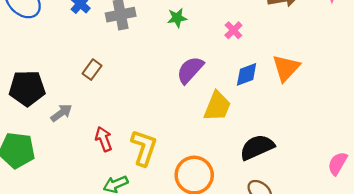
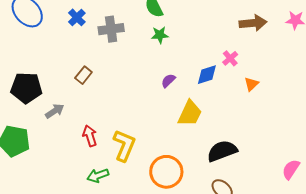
pink cross: (233, 30) -> (230, 58), moved
orange triangle: (286, 68) -> (251, 84), size x0.6
purple semicircle: (190, 70) -> (168, 81), size x0.6
blue diamond: (247, 74) -> (207, 75), moved

